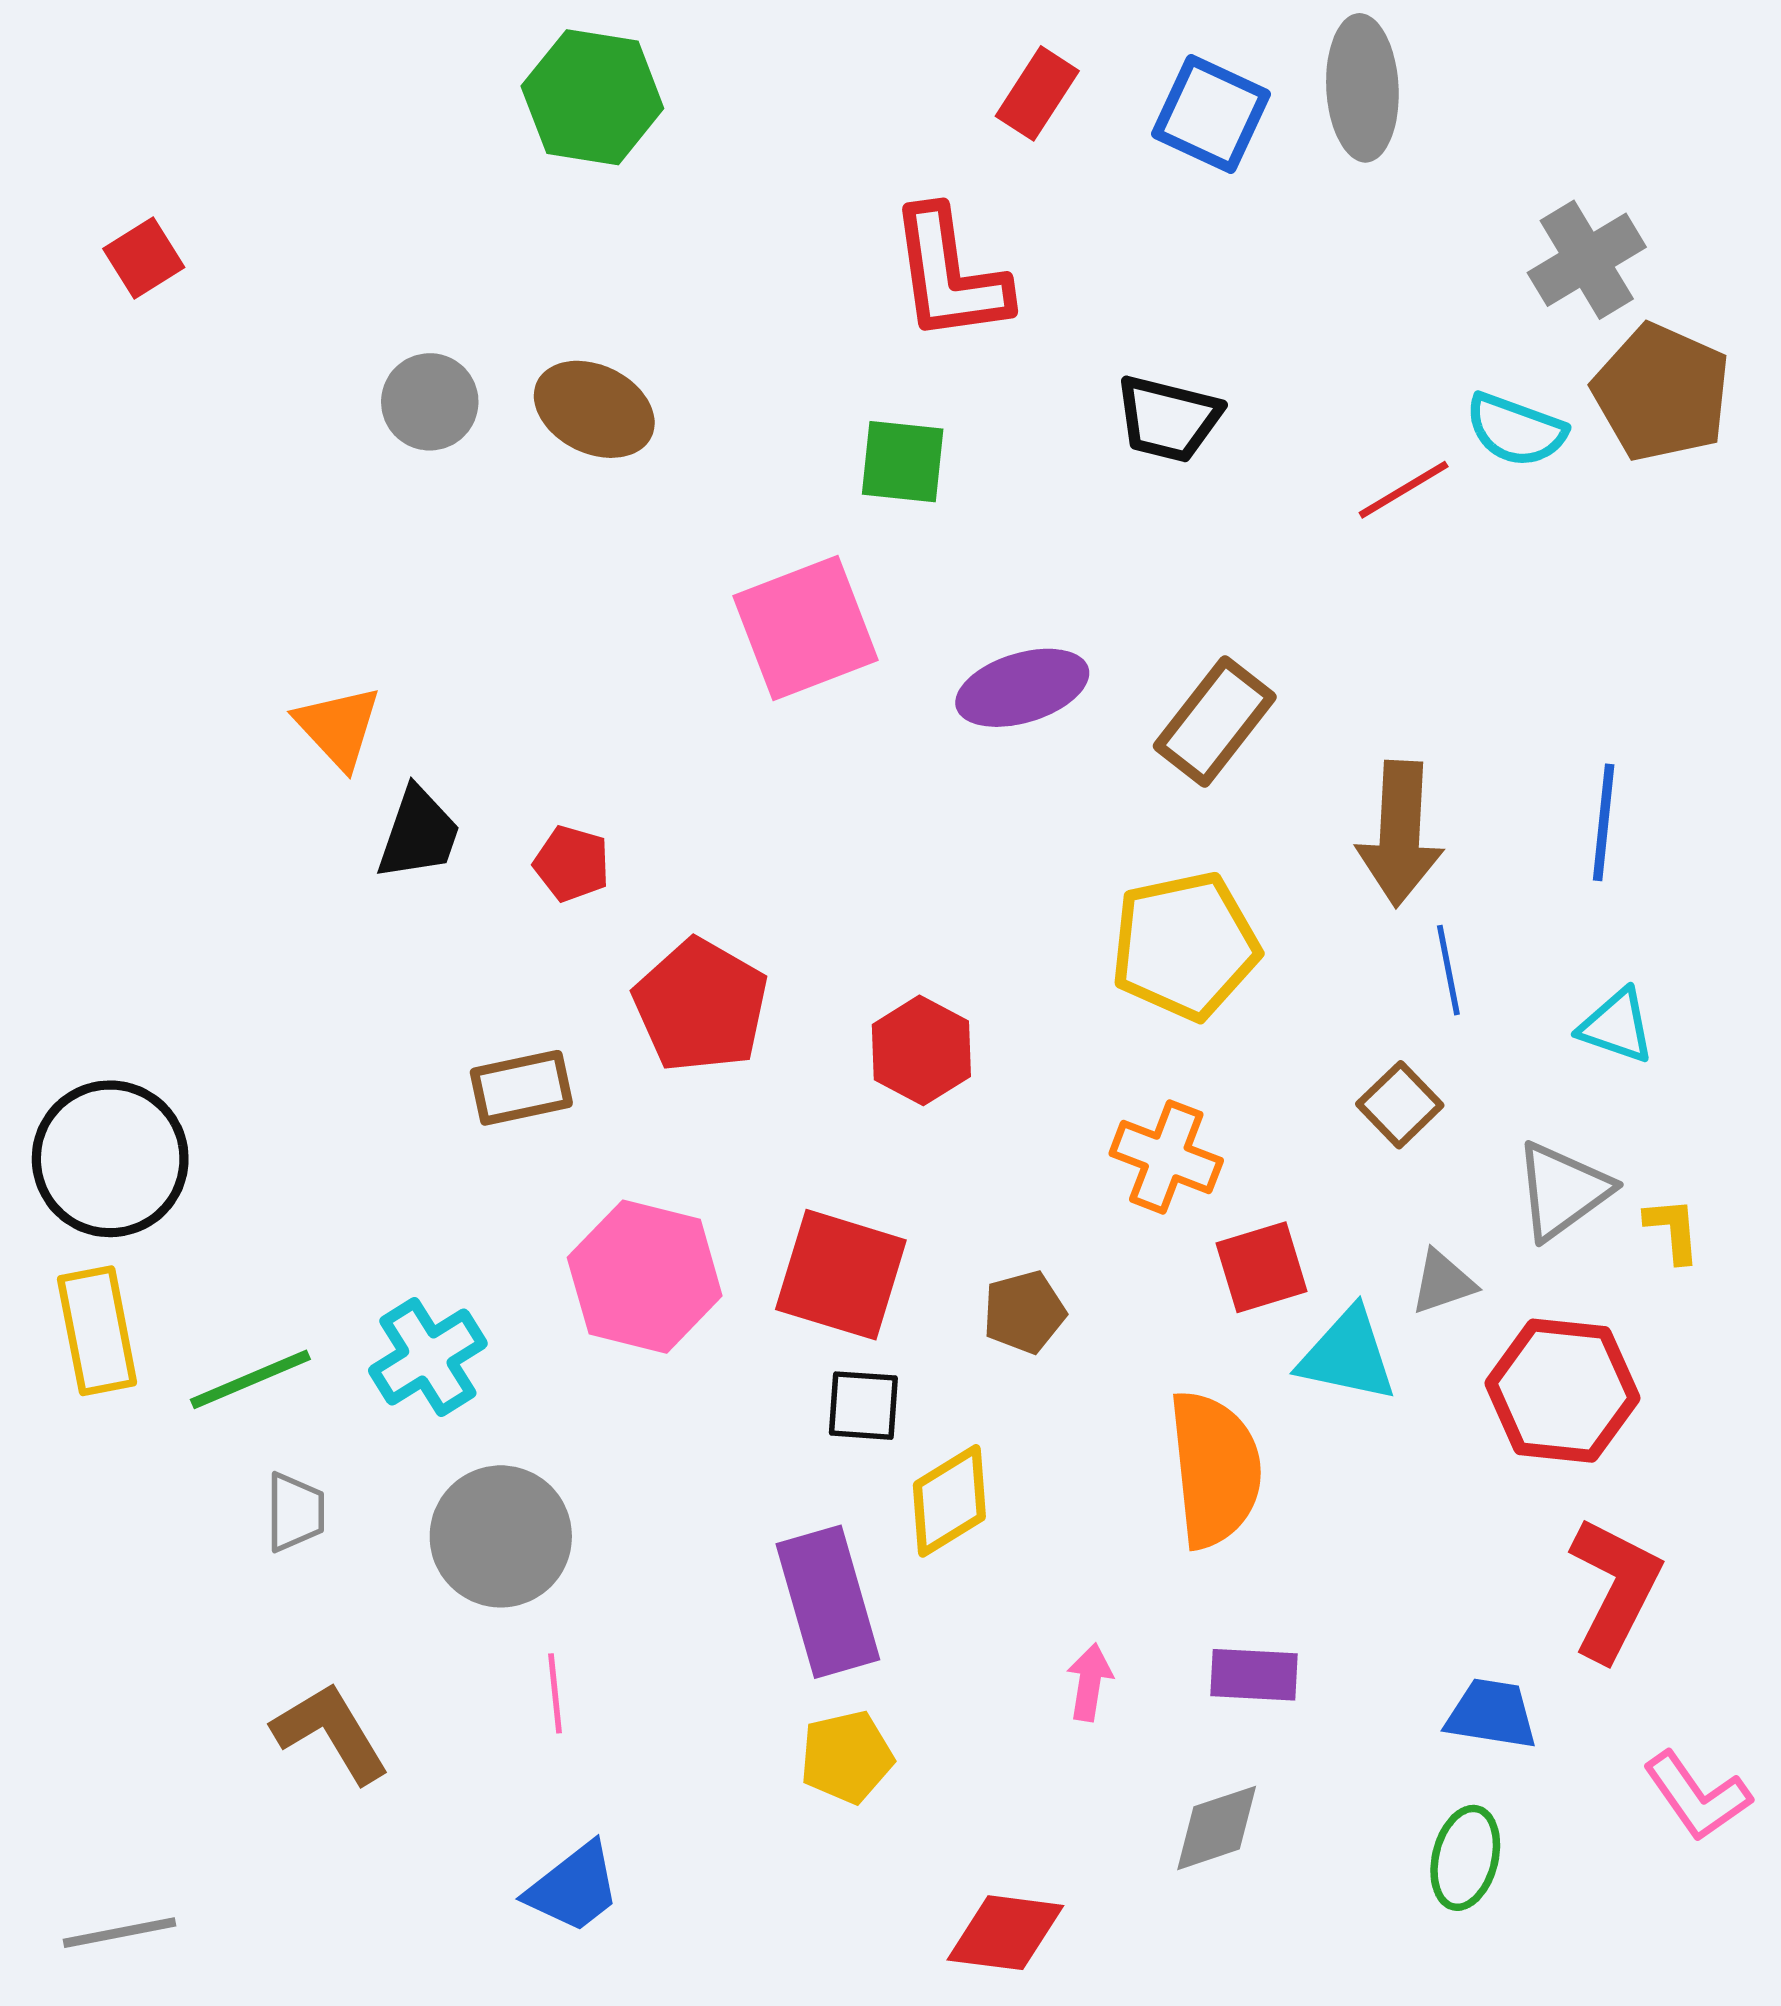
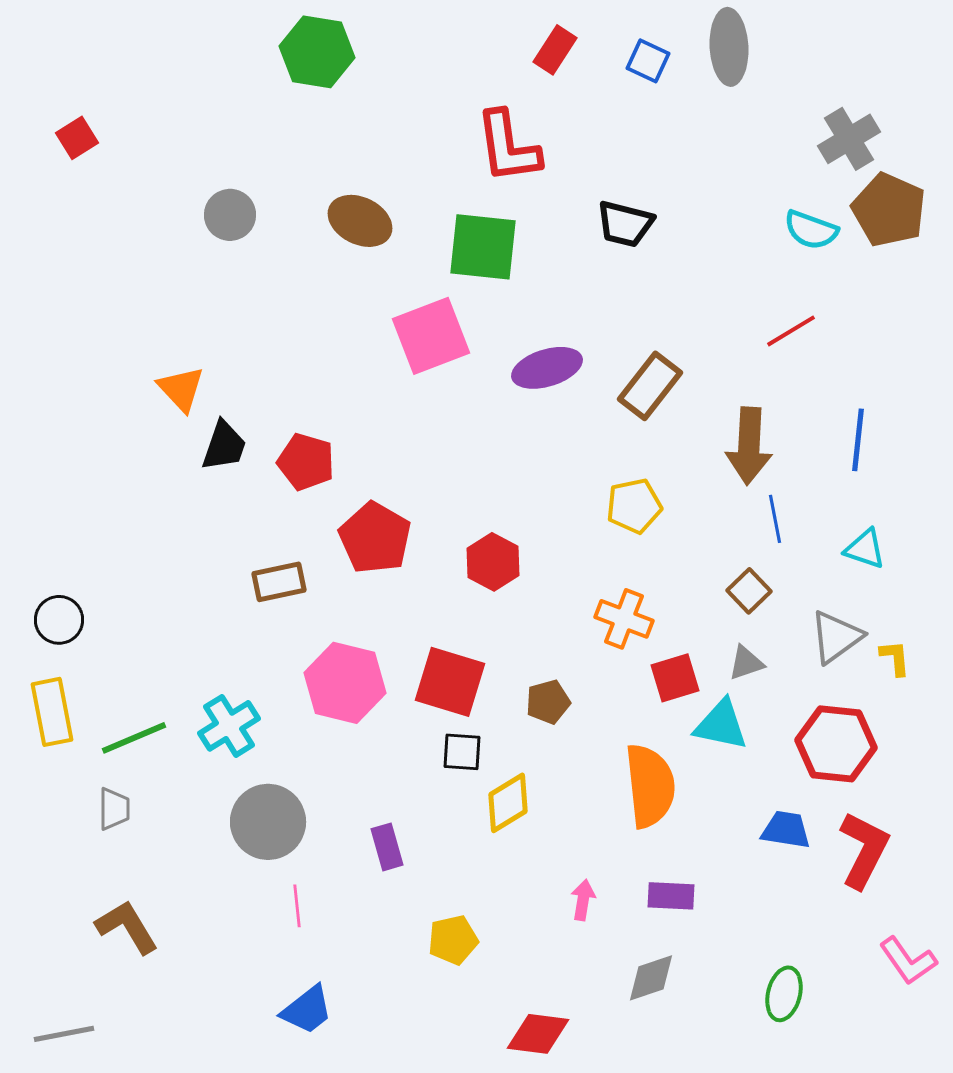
blue square: (1211, 114) -> (648, 61), size x0.7
brown ellipse: (594, 409) -> (360, 221), moved
green square: (903, 462) -> (483, 247), size x1.5
red line: (1404, 490) -> (791, 331), moved
red pentagon: (572, 864) -> (306, 462), size x1.4
yellow pentagon: (1185, 946) -> (634, 506), size x0.7
black circle: (110, 1159) -> (59, 620), size x0.6
gray triangle: (1443, 1282) -> (746, 663), moved
gray trapezoid: (295, 1512) -> (114, 809), moved
purple rectangle: (828, 1602) -> (387, 847), moved, size x0.6
blue trapezoid: (1491, 1714) -> (786, 830), moved
brown L-shape: (331, 1733) -> (127, 927), moved

